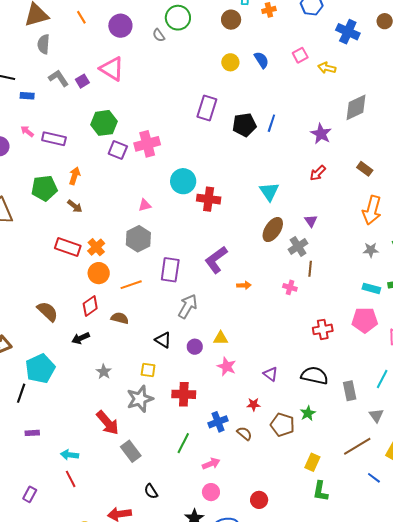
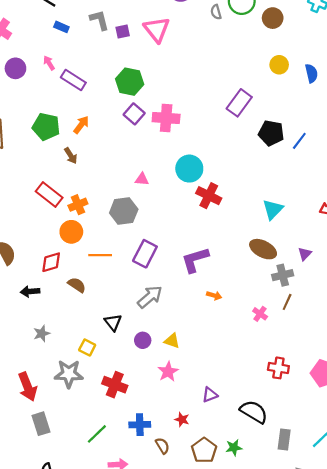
brown circle: (231, 20) -> (273, 18), moved
brown ellipse: (273, 230) -> (263, 249), turned 65
purple triangle: (271, 374) -> (210, 395), turned 42

